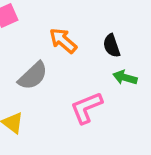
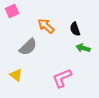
pink L-shape: (86, 108) -> (62, 78), moved

